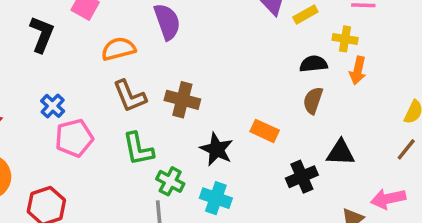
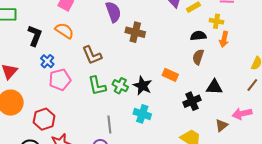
black L-shape: (42, 34) -> (35, 36), moved
orange semicircle: (118, 49) -> (64, 31), moved, turned 48
brown cross: (182, 100) -> (135, 32), moved
green cross: (170, 181) -> (120, 86), moved

